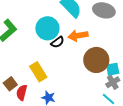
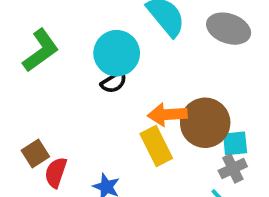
orange arrow: (78, 36) -> (167, 115), moved
black semicircle: (57, 42) -> (114, 82), moved
yellow rectangle: (38, 72) -> (156, 146), moved

